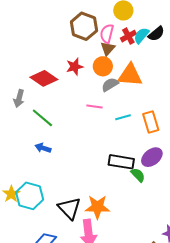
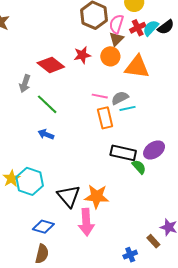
gray semicircle: (110, 85) -> (120, 98), moved
orange rectangle: (151, 122) -> (105, 118), moved

